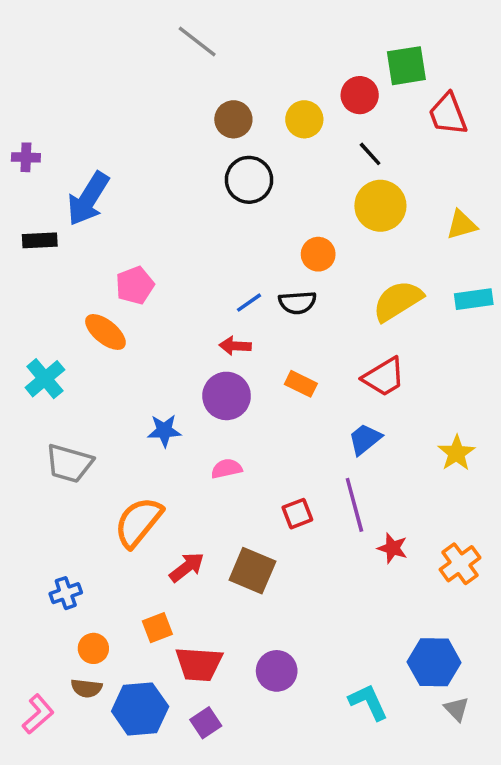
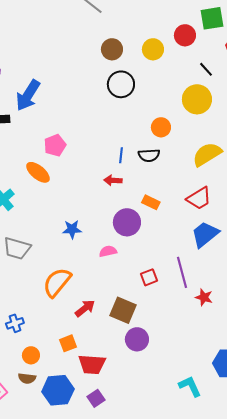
black line: (370, 154) -> (206, 69), moved
blue line: (249, 303) -> (121, 155), turned -49
purple circle: (227, 396) -> (127, 222), moved
blue trapezoid: (365, 439) -> (205, 234), moved, size x1.4
purple circle: (277, 671) -> (137, 339), moved

